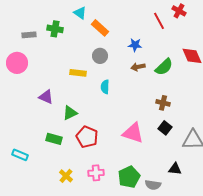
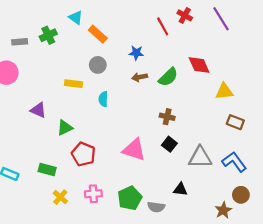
green cross: (55, 29) -> (48, 35), turned -35
green rectangle: (54, 139) -> (47, 170), moved

